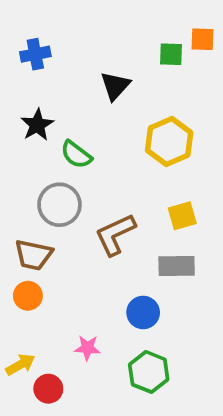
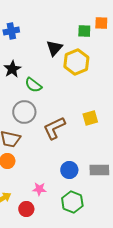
yellow hexagon: (169, 142) -> (76, 62), moved
gray rectangle: (177, 266) -> (99, 170), moved
red circle: (48, 389) -> (26, 209), moved

